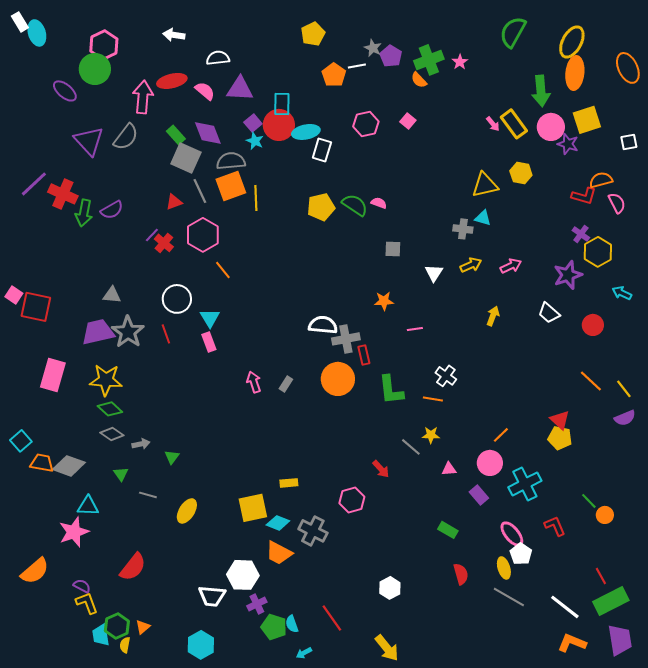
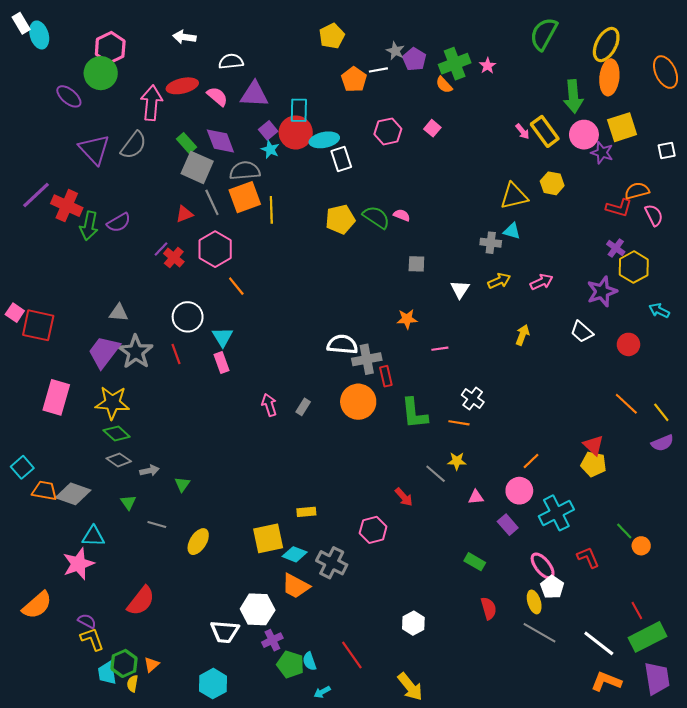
white rectangle: (322, 150) -> (341, 159), turned -35
purple trapezoid: (98, 332) -> (104, 352), turned -40

